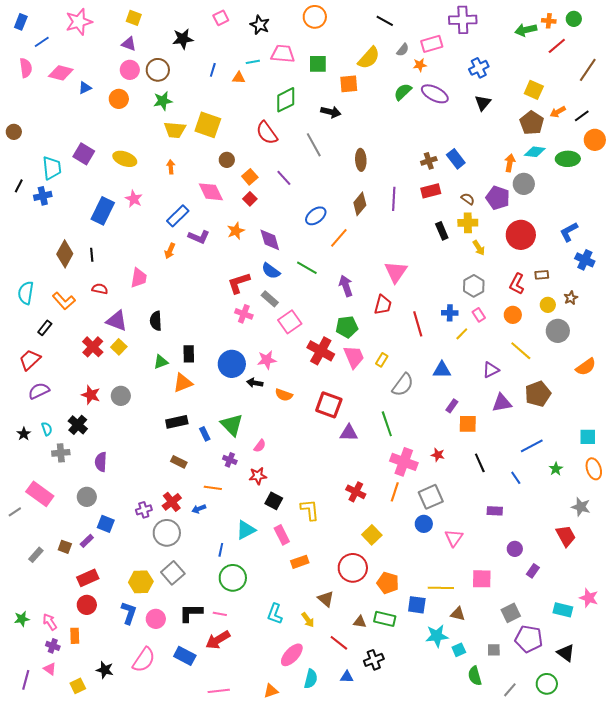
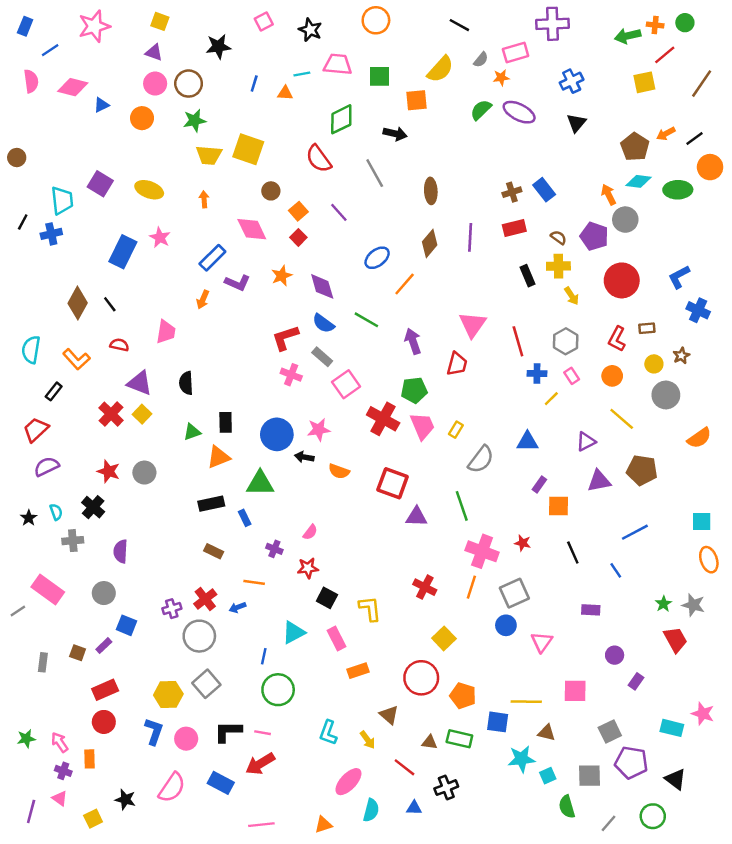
yellow square: (534, 90) -> (644, 82), moved, turned -36
orange arrow: (510, 163) -> (609, 195), turned -36
black line: (92, 255) -> (110, 304), turned -32
red line: (418, 324) -> (518, 341), moved
brown pentagon: (538, 394) -> (642, 470), turned 30
green triangle: (232, 425) -> (260, 483), moved, turned -45
green star: (556, 469) -> (663, 604), moved
gray rectangle: (36, 555) -> (43, 662), turned -35
gray square: (494, 650) -> (589, 776), size x1.5

